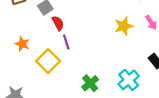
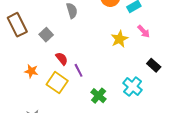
red semicircle: (58, 23) -> (62, 59), moved
purple line: (66, 42) -> (79, 70), moved

